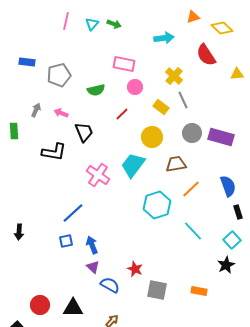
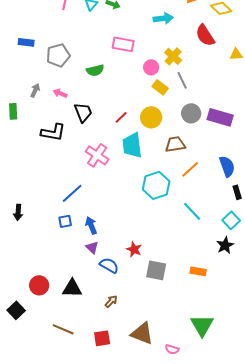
pink circle: (135, 87) -> (151, 67), moved
red line: (122, 114) -> (121, 117), moved
cyan trapezoid: (133, 165) -> (132, 145), turned -44

